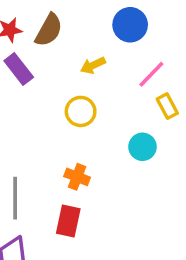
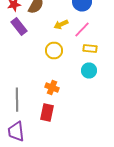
pink line: (151, 74) -> (82, 30), moved
yellow rectangle: (167, 106) -> (90, 48), moved, turned -56

